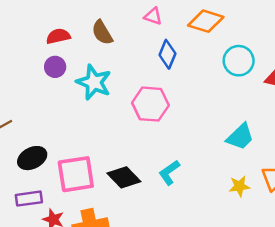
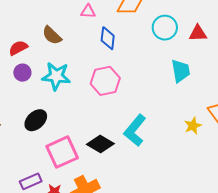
cyan trapezoid: (240, 137) -> (181, 71), moved, turned -40
black ellipse: (32, 158) -> (36, 120), moved
cyan L-shape: (169, 173) -> (135, 130), size x1.5

